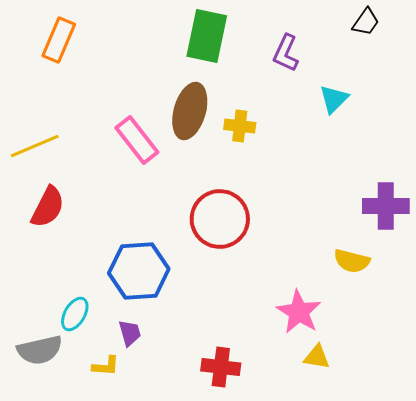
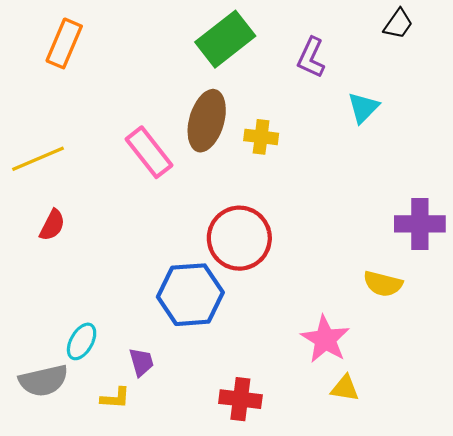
green rectangle: (207, 36) -> (225, 39), turned 40
red semicircle: (48, 207) -> (52, 225), size x0.7
blue hexagon: (139, 271) -> (190, 295), moved

